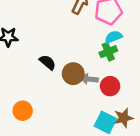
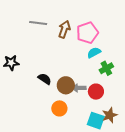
green cross: (108, 52) -> (106, 68), moved
orange circle: (23, 111) -> (59, 108), moved

